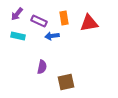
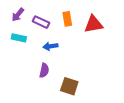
blue arrow: (52, 36) -> (50, 46), moved
brown square: (66, 82) -> (69, 86), turned 30

